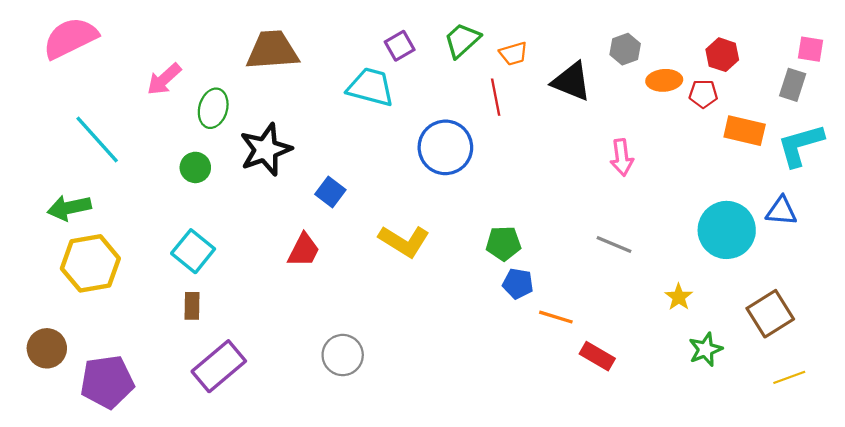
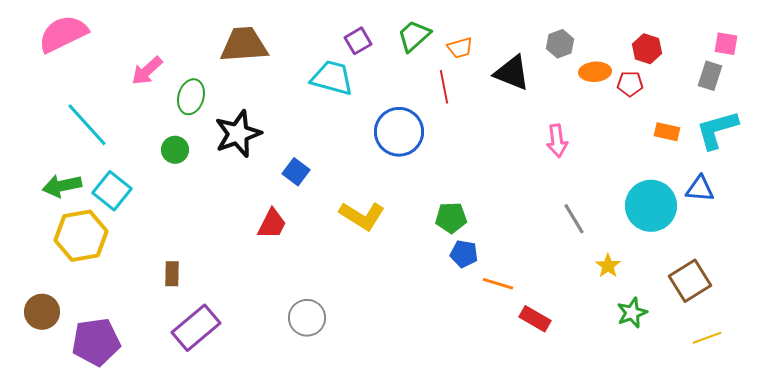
orange rectangle: (745, 131) -> (667, 132), moved, size x0.7
gray line: (614, 244) -> (574, 219), moved, turned 36
cyan square: (193, 251) -> (112, 191), moved

